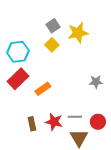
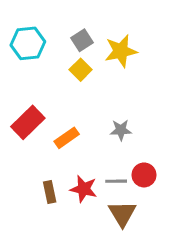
cyan hexagon: (18, 52) -> (28, 43), moved
gray star: (96, 82) -> (121, 130), moved
red circle: (98, 122) -> (144, 175), moved

